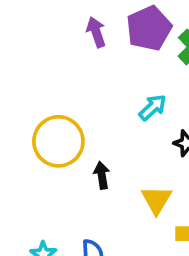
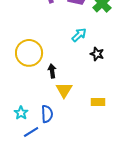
yellow triangle: (156, 200) -> (64, 90), moved

